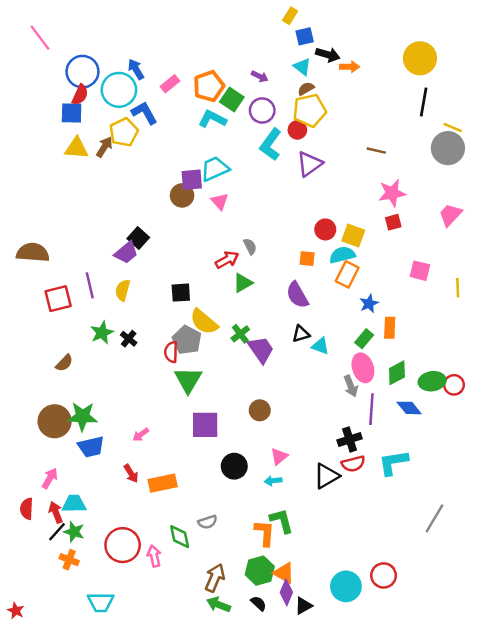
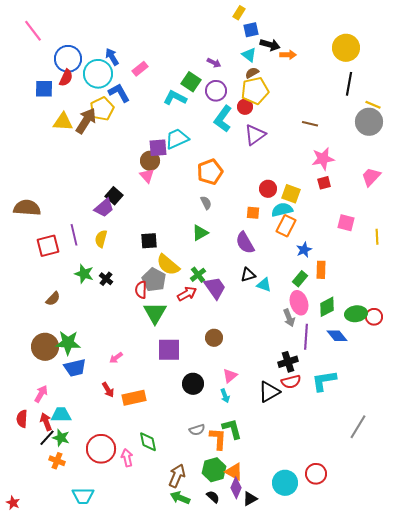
orange pentagon: (209, 86) -> (210, 172), moved
blue square: (72, 113) -> (44, 89), moved
brown arrow: (104, 147) -> (86, 121), size x1.5
pink triangle: (220, 202) -> (147, 176), moved
red arrow: (227, 260) -> (187, 294), moved
green star: (102, 333) -> (84, 274), turned -30
cyan arrow: (273, 481) -> (225, 396), turned -104
gray semicircle: (208, 522) -> (197, 430), moved

